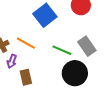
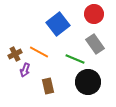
gray rectangle: (87, 46) -> (95, 44), moved
brown rectangle: (26, 77) -> (48, 86), moved

